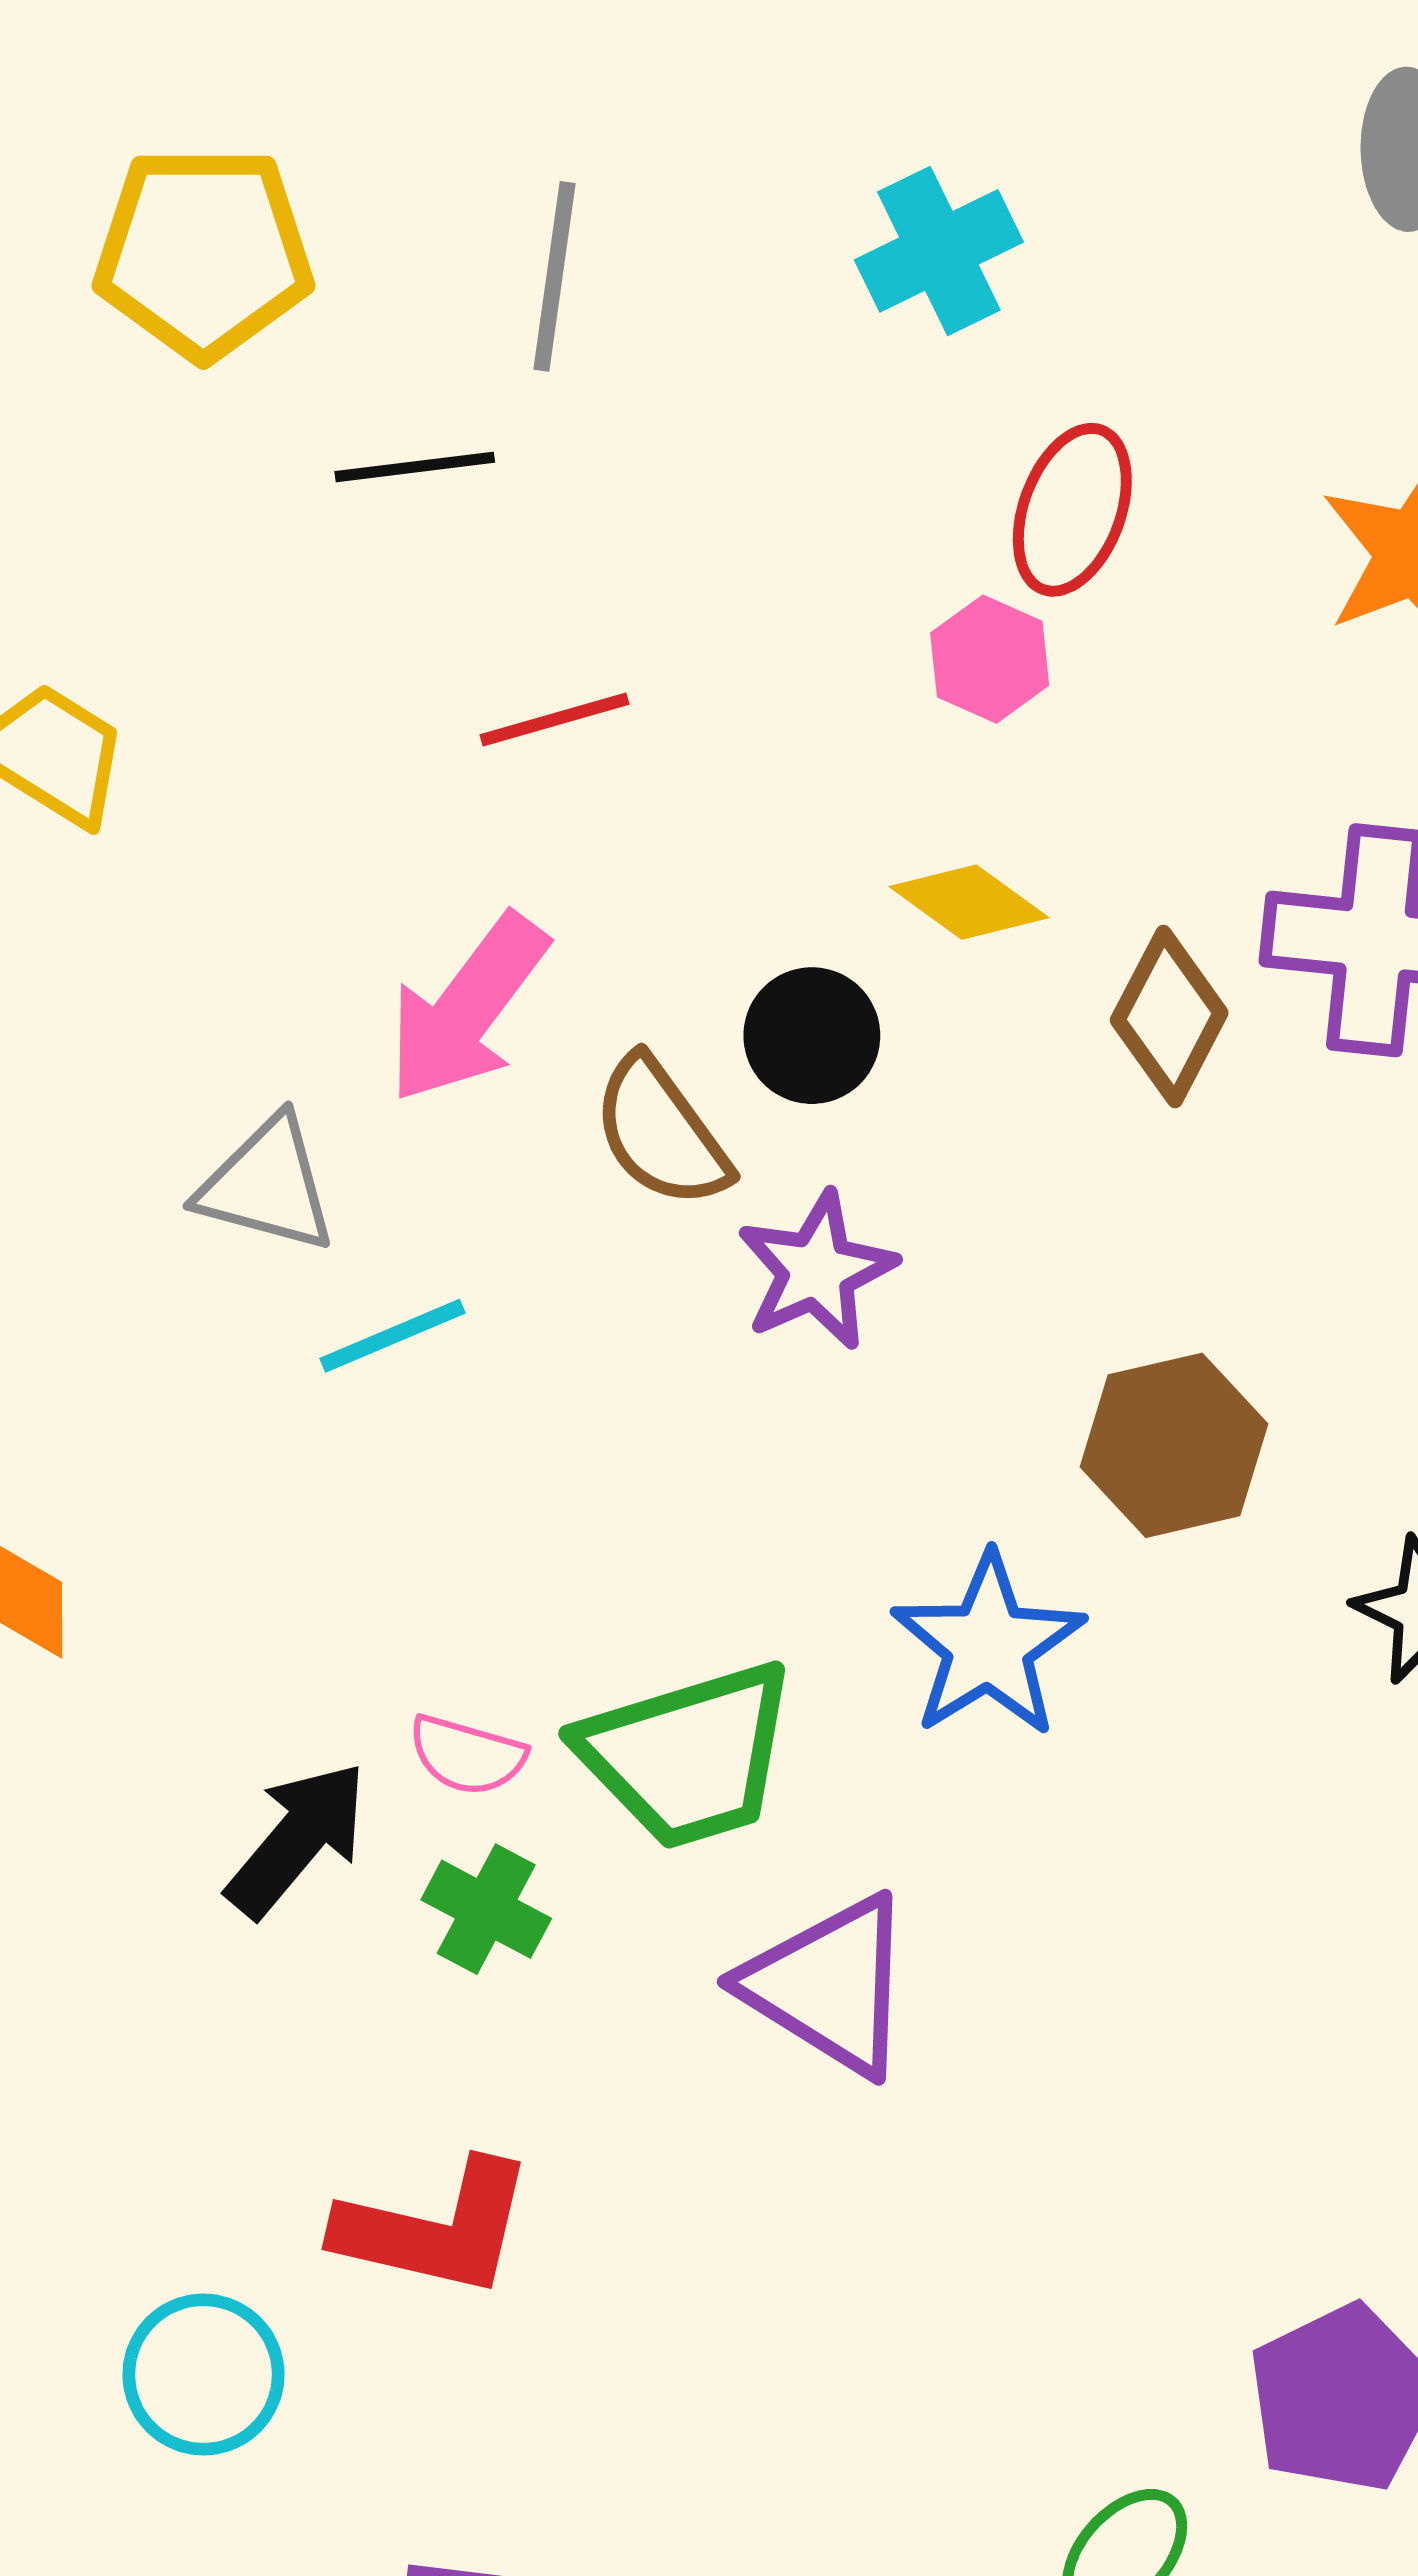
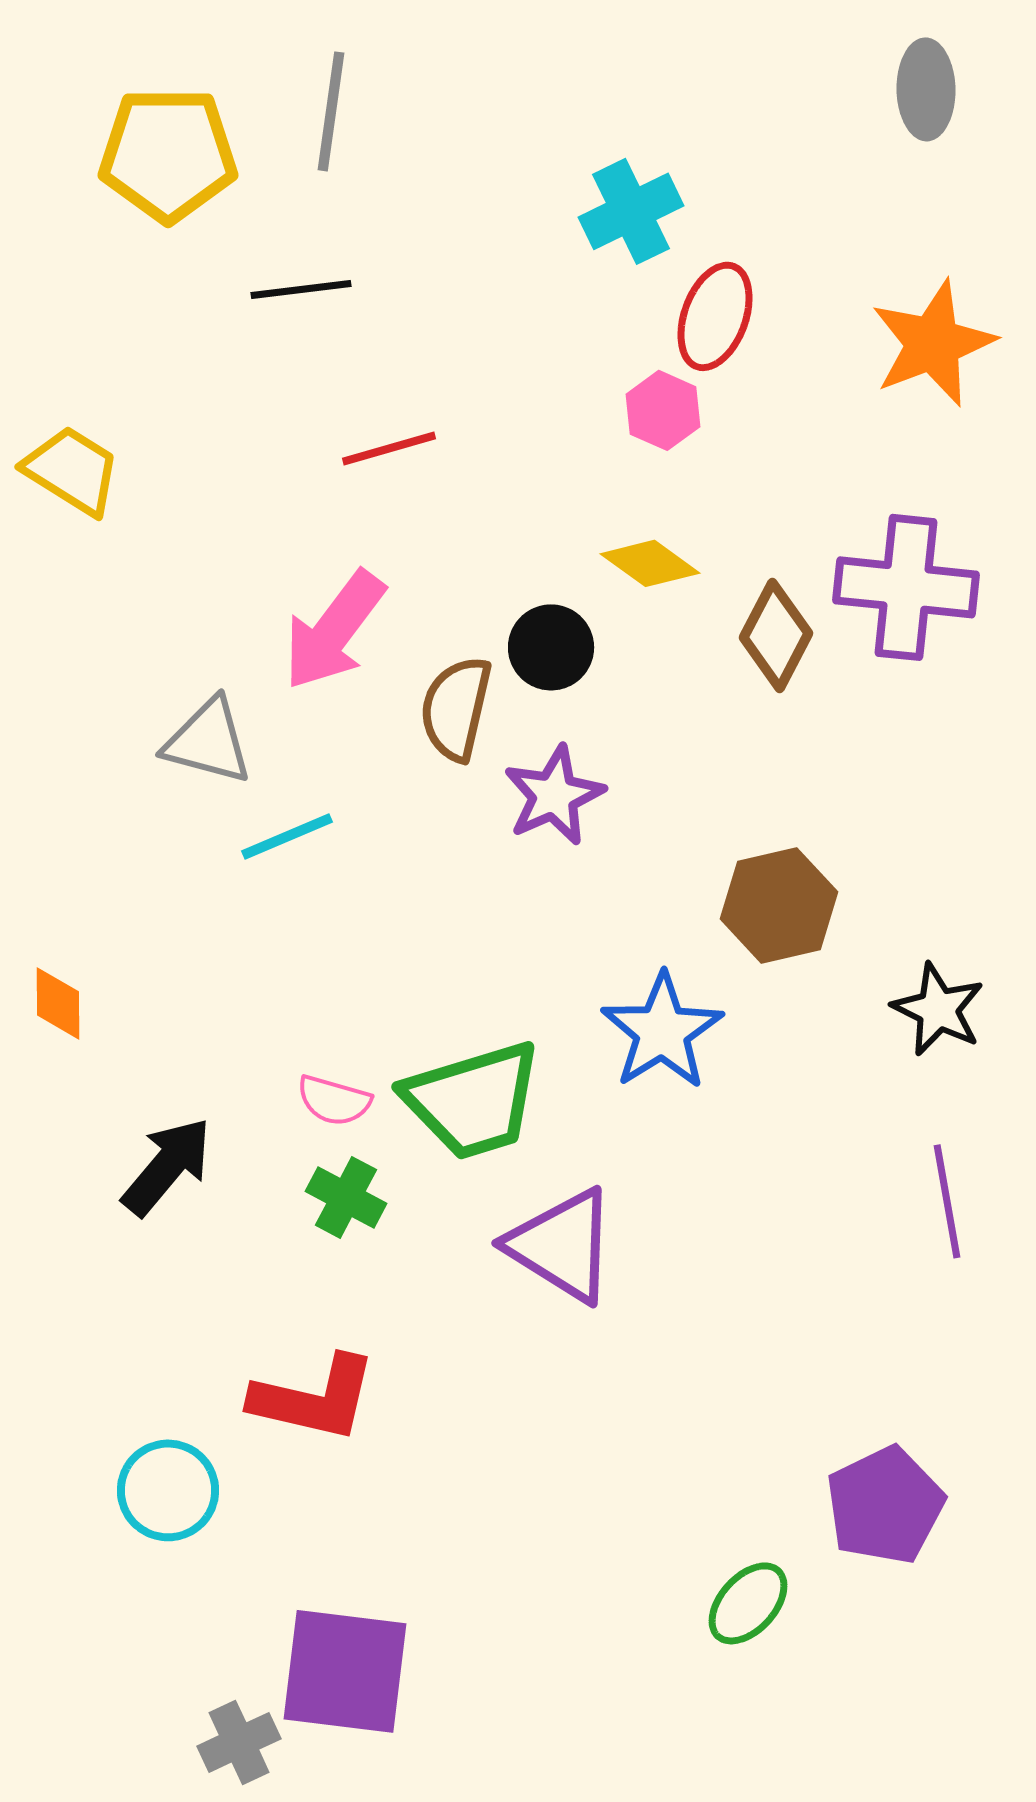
cyan cross: (939, 251) -> (631, 211), moved
gray line: (555, 276) -> (331, 111), moved
brown semicircle: (661, 1132) -> (456, 708), turned 49
black arrow: (297, 1839) -> (167, 1166), moved

